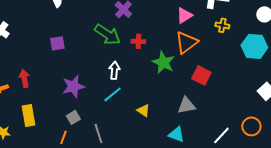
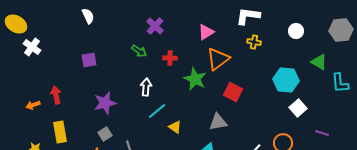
pink triangle: (184, 15) -> (206, 32), moved
green arrow: (107, 34) -> (139, 51), size x0.6
cyan hexagon: (254, 46) -> (286, 80), moved
cyan line: (112, 94) -> (157, 111), moved

